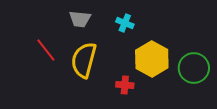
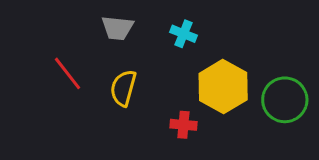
yellow semicircle: (84, 60) -> (123, 88), size x0.7

